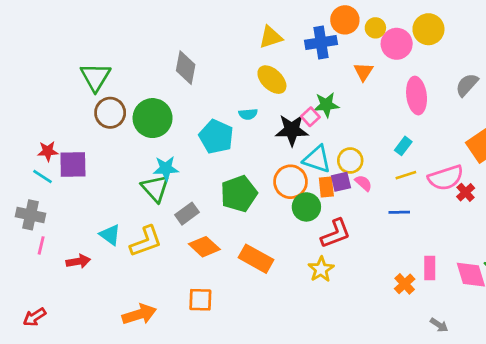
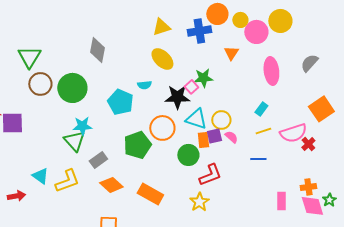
orange circle: (291, 182) -> (162, 128), moved
orange cross: (405, 284) -> (308, 187), moved, turned 35

